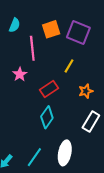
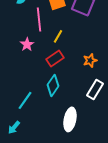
yellow line: (69, 66) -> (58, 36), moved
cyan line: (34, 157) -> (25, 100), moved

